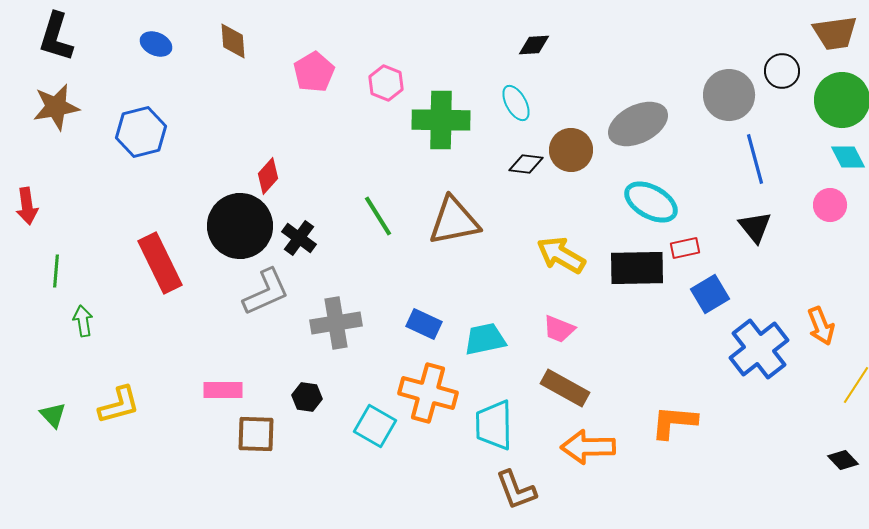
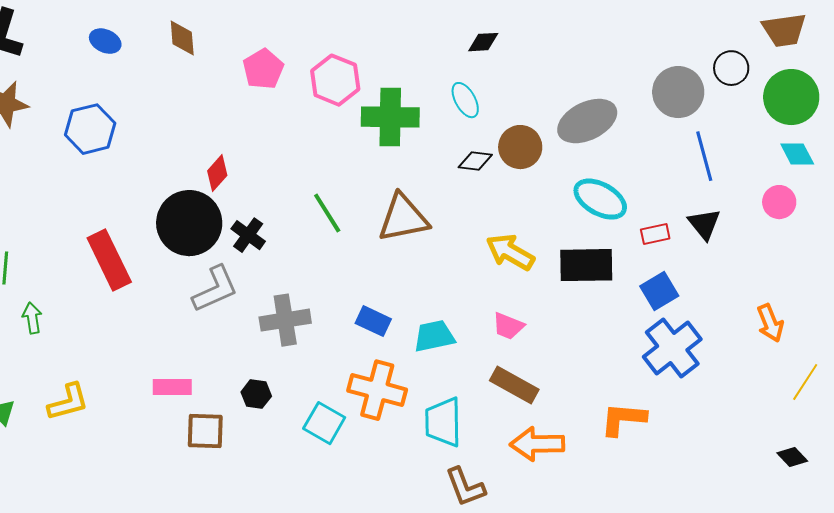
pink hexagon: (386, 83) -> (335, 80), size x1.4
red rectangle: (685, 248) -> (655, 234), moved
blue cross: (759, 349) -> (672, 348), moved

